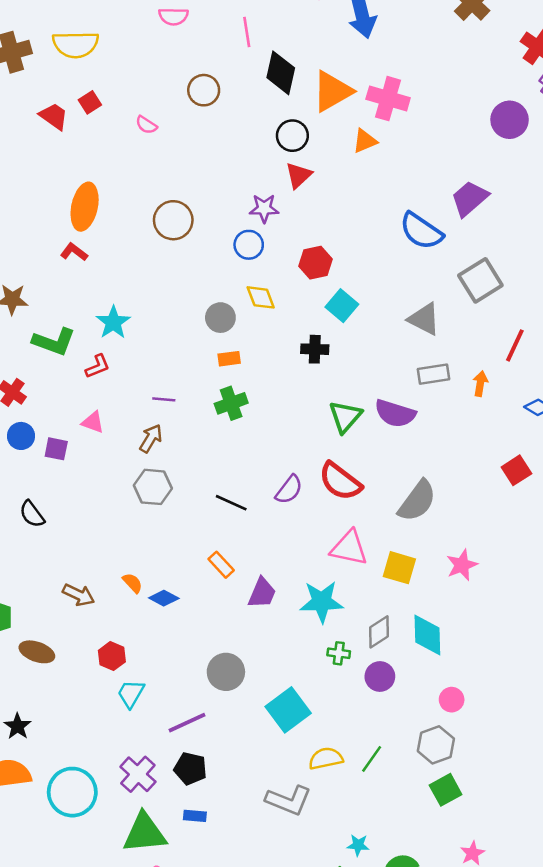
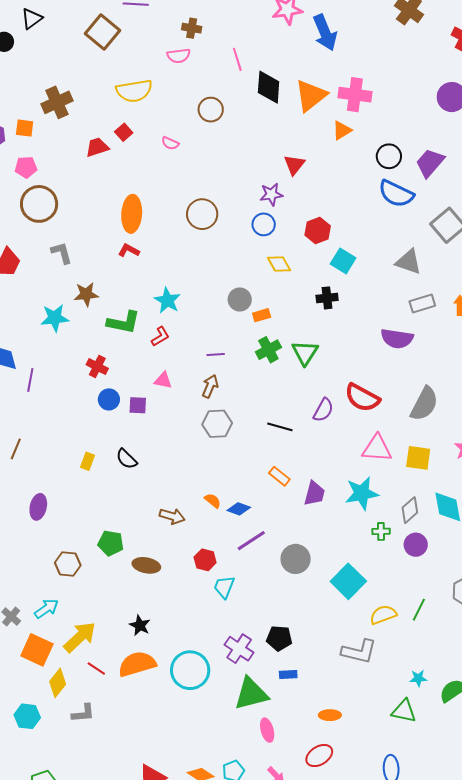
yellow semicircle: (76, 44) -> (134, 91), moved
red trapezoid: (54, 116) -> (97, 147), turned -45
black circle: (292, 136) -> (389, 156), moved
gray circle: (220, 318) -> (240, 300), moved
green triangle: (345, 417) -> (305, 353), moved
purple line: (187, 723) -> (251, 541), moved

